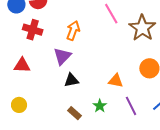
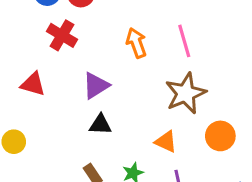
brown star: (142, 28) -> (186, 93), moved
orange arrow: (73, 31) -> (136, 43), moved, turned -54

